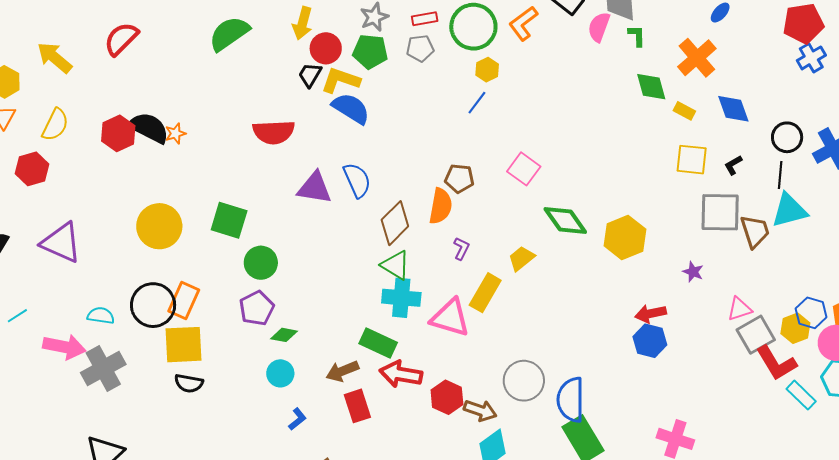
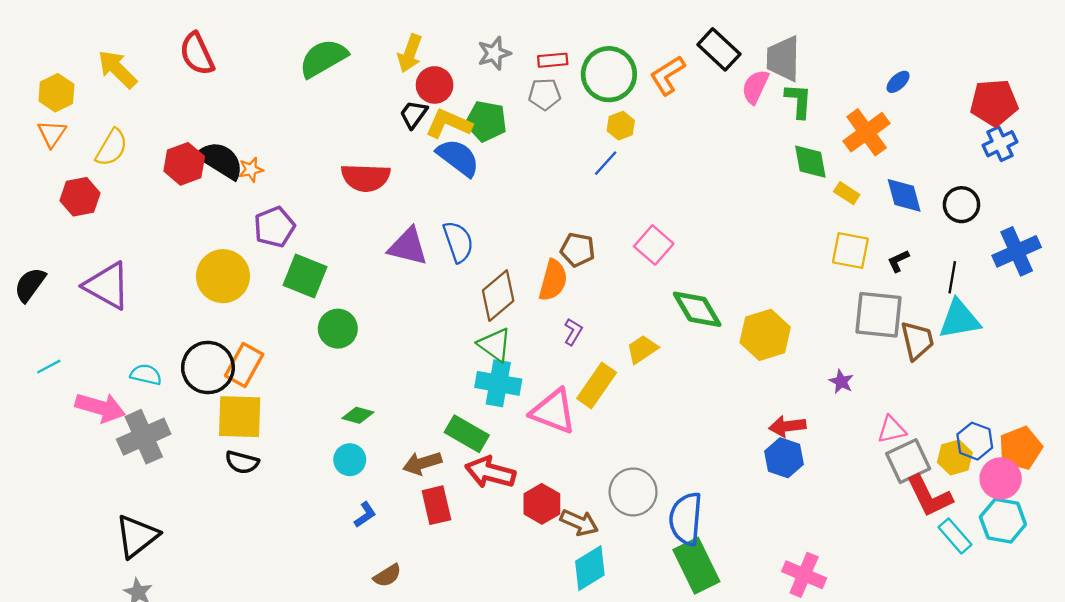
green L-shape: (637, 36) -> (799, 101), size x1.4
red semicircle: (121, 39) -> (197, 54), turned -75
green pentagon: (370, 52) -> (486, 121), moved
black circle: (787, 137) -> (961, 205), moved
purple pentagon: (257, 308) -> (274, 227), moved

